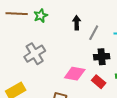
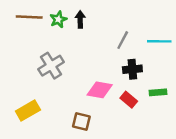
black arrow: (77, 23) -> (80, 19), moved

